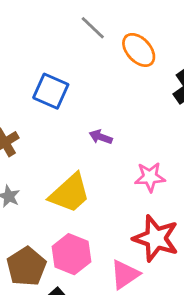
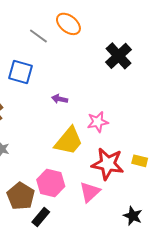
gray line: (93, 28) -> (38, 36), moved
orange ellipse: (139, 50) -> (68, 24), moved
yellow trapezoid: (70, 193) -> (69, 141), moved

